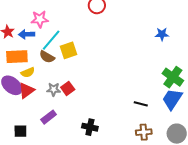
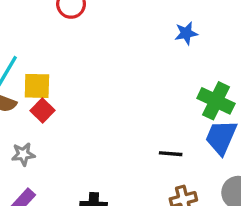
yellow square: (68, 50) -> (37, 86), turned 30
red square: (68, 88) -> (43, 111), moved

